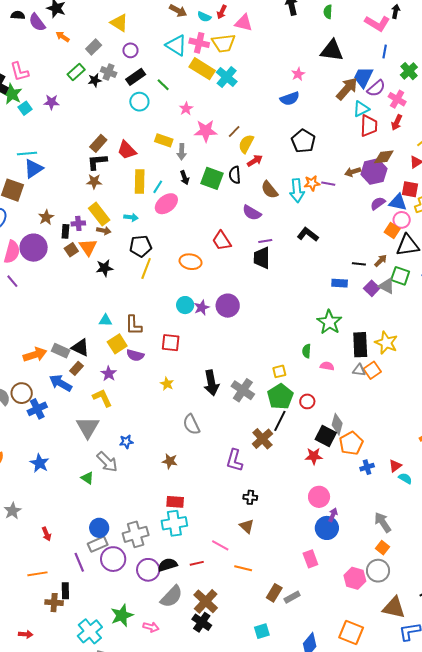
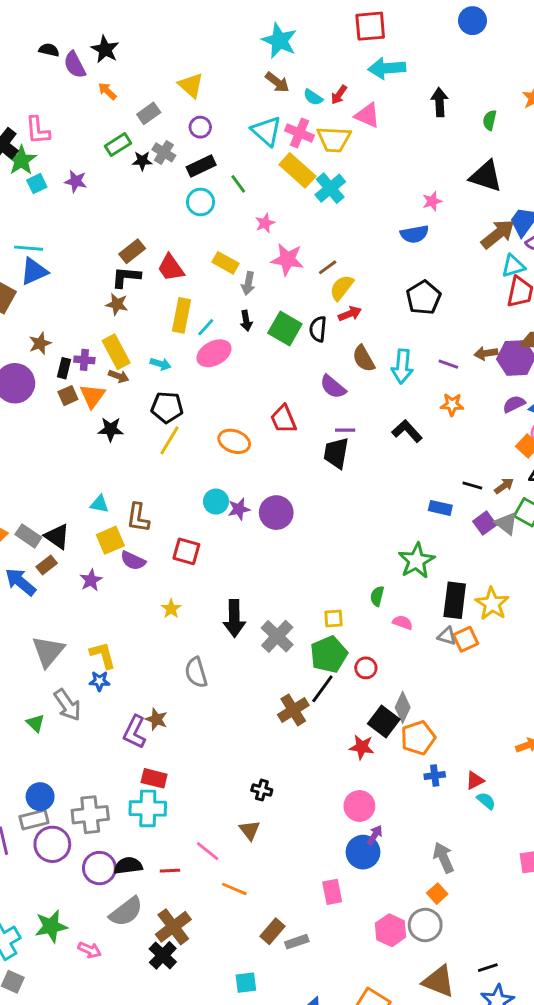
orange star: (312, 183) -> (452, 405), moved
yellow L-shape: (102, 398) -> (103, 655), moved
purple L-shape: (234, 460) -> (135, 732), moved

